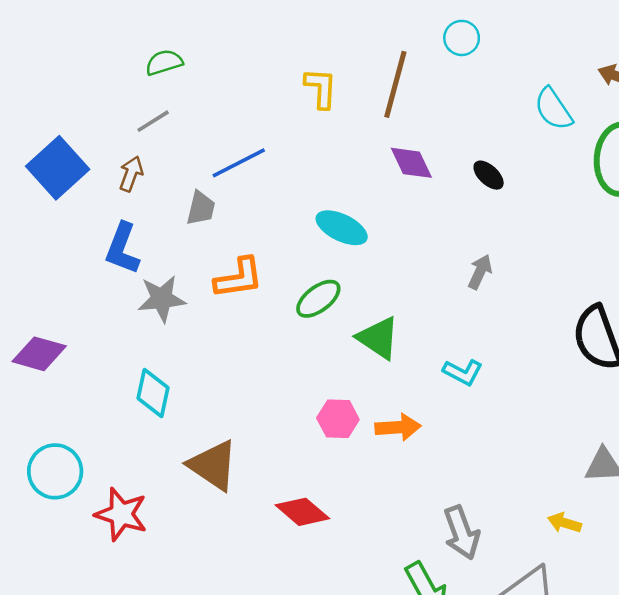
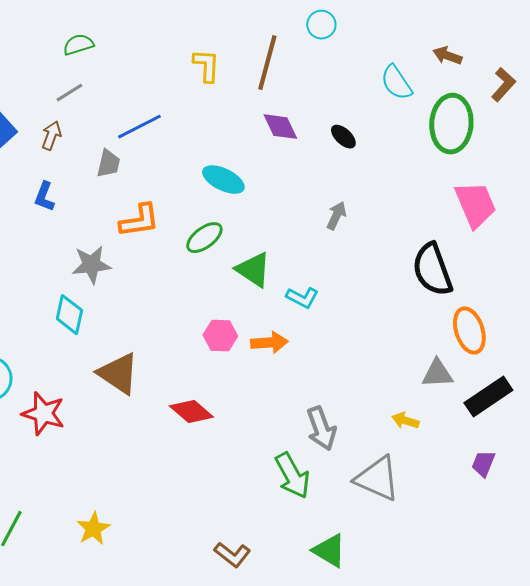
blue L-shape: (122, 249) -> (44, 197), size x0.7
gray star: (162, 299) -> (91, 265), moved
cyan L-shape: (463, 372) -> (302, 298), moved

